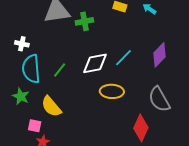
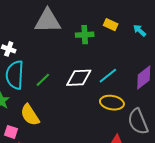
green cross: (84, 21) -> (85, 35), moved
yellow ellipse: (112, 91) -> (112, 103), moved

